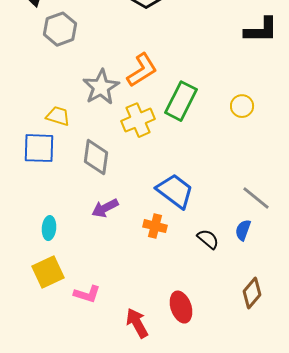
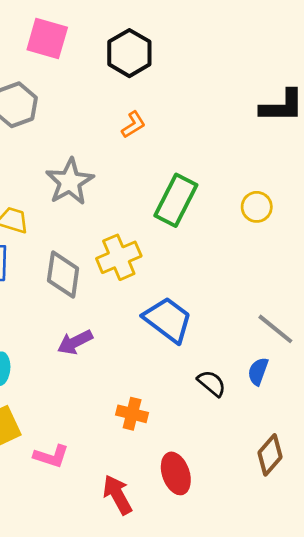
orange L-shape: (142, 70) -> (133, 125), moved, size x0.6
yellow cross: (138, 120) -> (119, 257), moved
orange cross: (155, 226) -> (132, 414), moved

